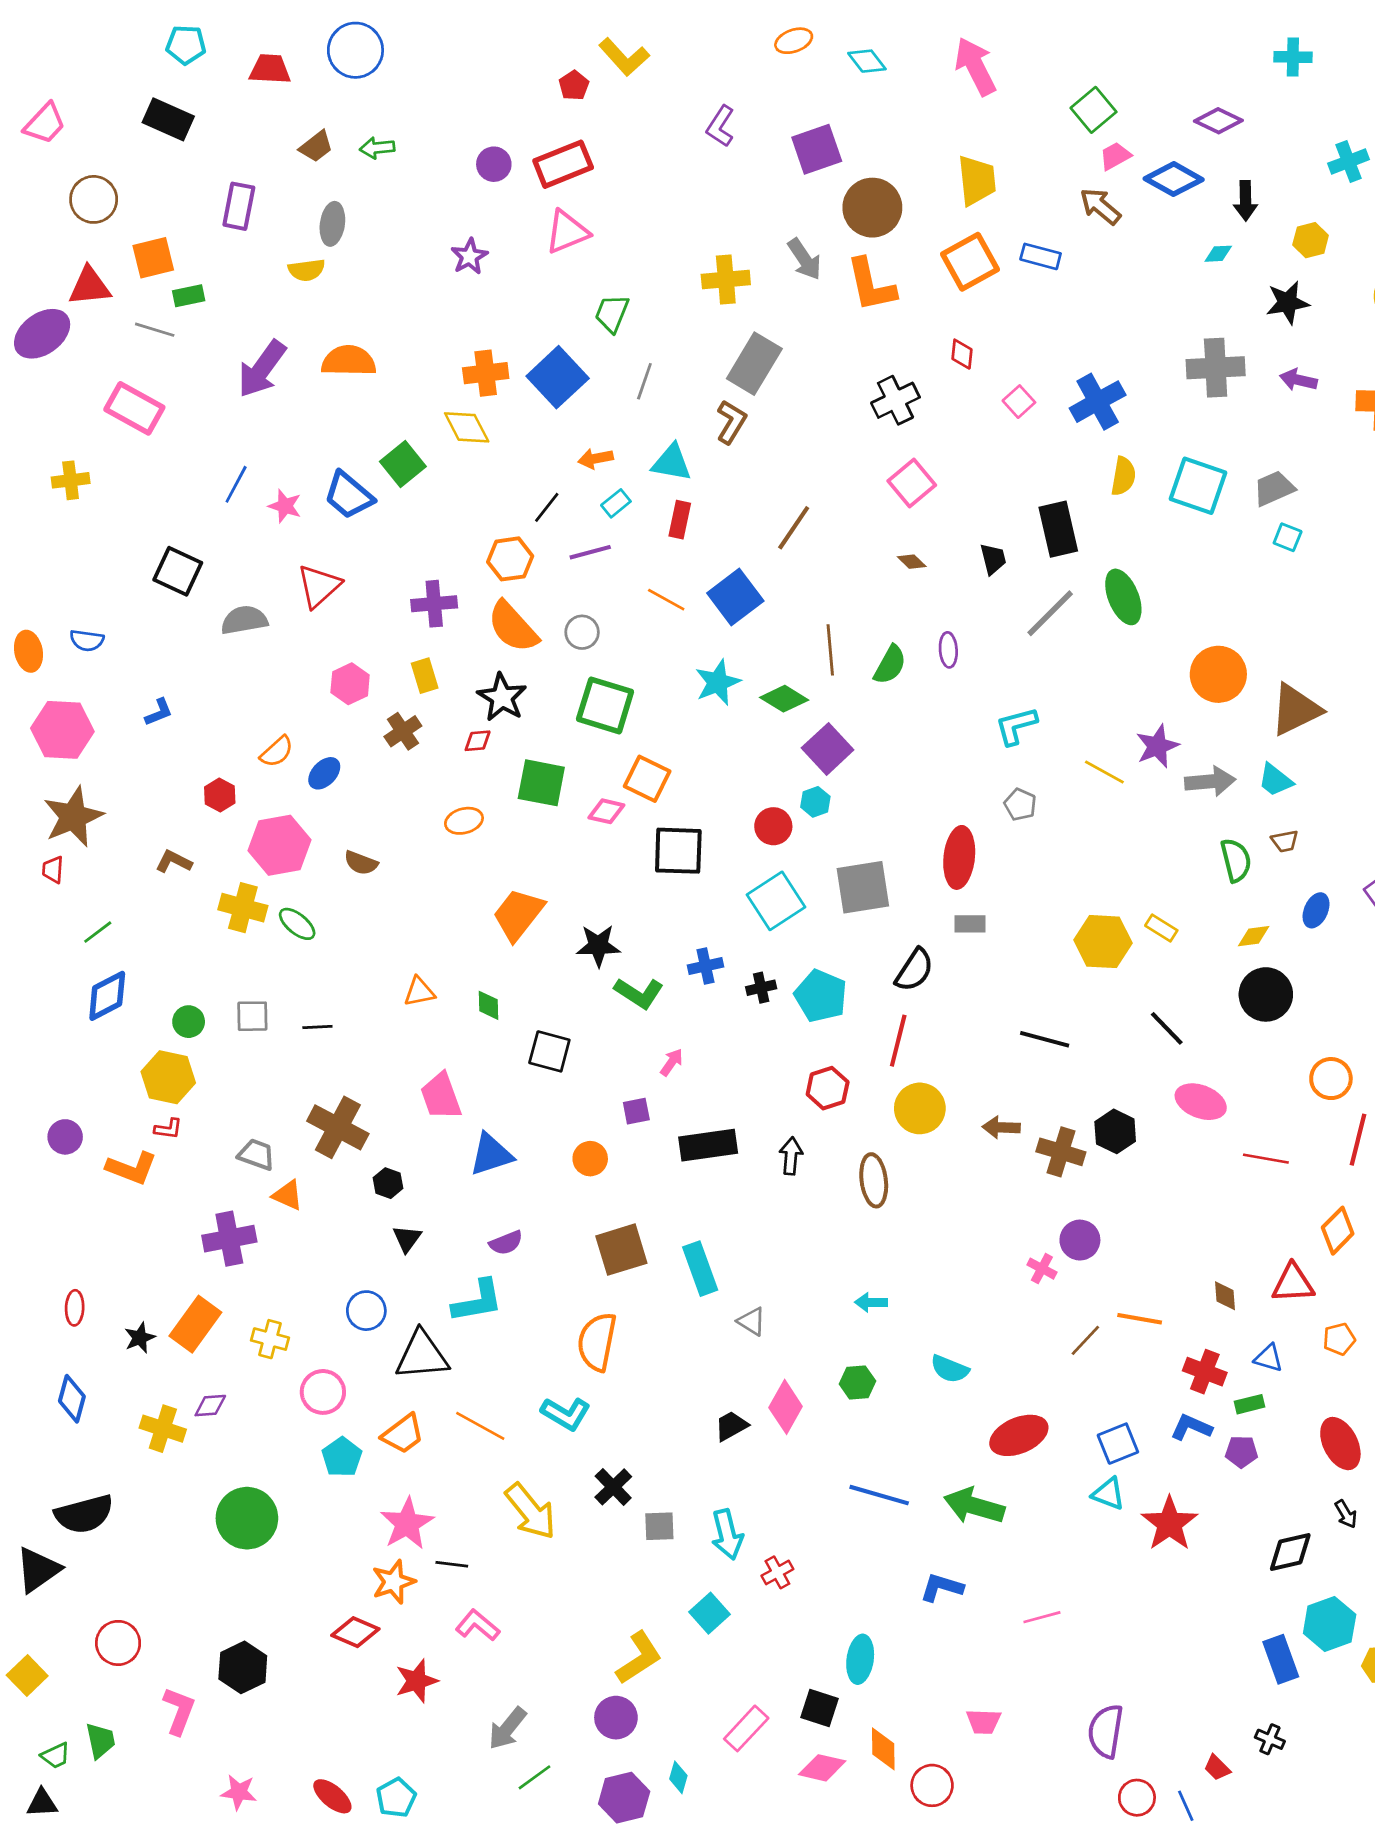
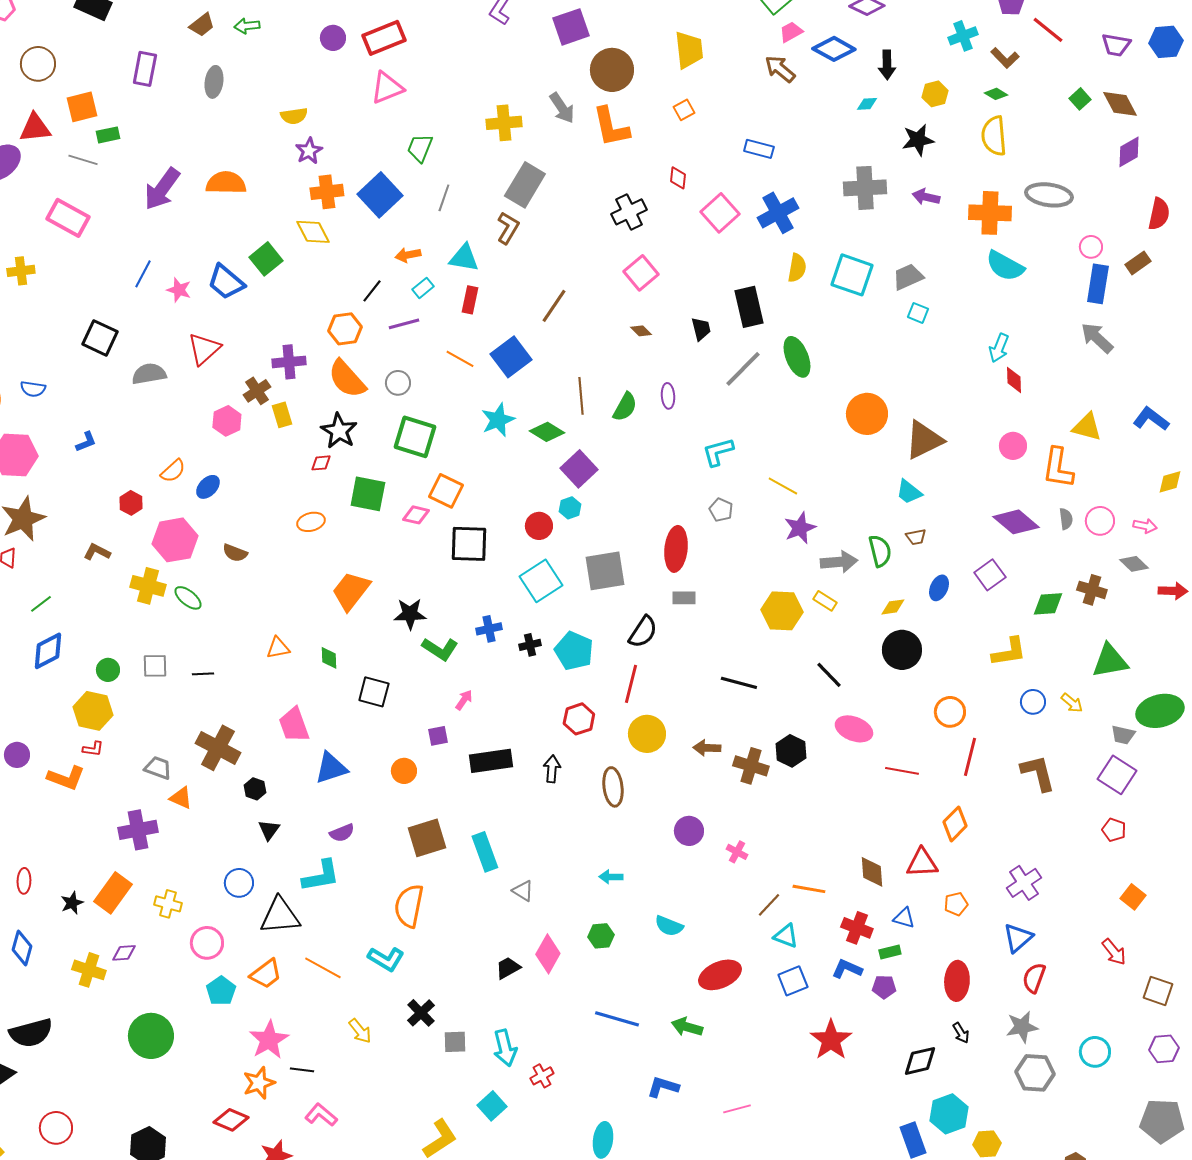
purple star: (469, 256) -> (309, 151), moved
blue rectangle: (1041, 256) -> (759, 149), moved
orange square: (970, 262) -> (684, 110), size x0.5
yellow semicircle: (307, 270) -> (294, 116), moved
pink square: (1019, 402) -> (720, 213), size x1.6
brown cross: (403, 731) -> (257, 391), moved
purple star: (1157, 746) -> (800, 528), moved
gray arrow: (1210, 781) -> (839, 562), moved
purple circle: (1080, 1240) -> (689, 831), moved
brown diamond: (1225, 1296) -> (872, 872), size x1.4
red ellipse: (1340, 1444) -> (957, 981), turned 30
cyan triangle: (1108, 1494) -> (786, 936), moved
green arrow: (974, 1506) -> (687, 1027), size x0.7
yellow arrow: (530, 1511) -> (360, 1031), size x0.6

